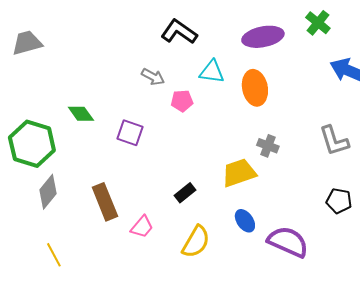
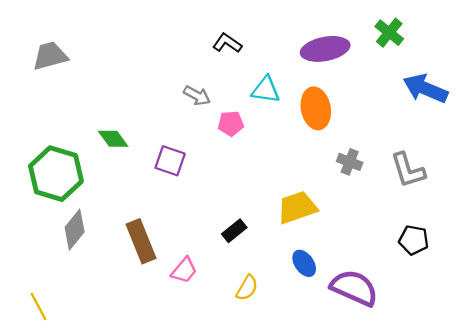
black L-shape: (179, 32) -> (227, 43), size x0.7
gray cross: (268, 146) -> (350, 162), moved
yellow semicircle: (196, 242) -> (247, 288), size x0.7
yellow line: (54, 255) -> (38, 306), moved

